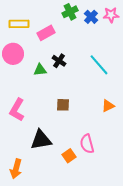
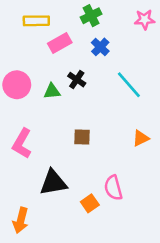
blue cross: (91, 17) -> (100, 47), moved
yellow rectangle: (19, 24) -> (36, 21), moved
pink circle: (13, 54) -> (17, 85), moved

